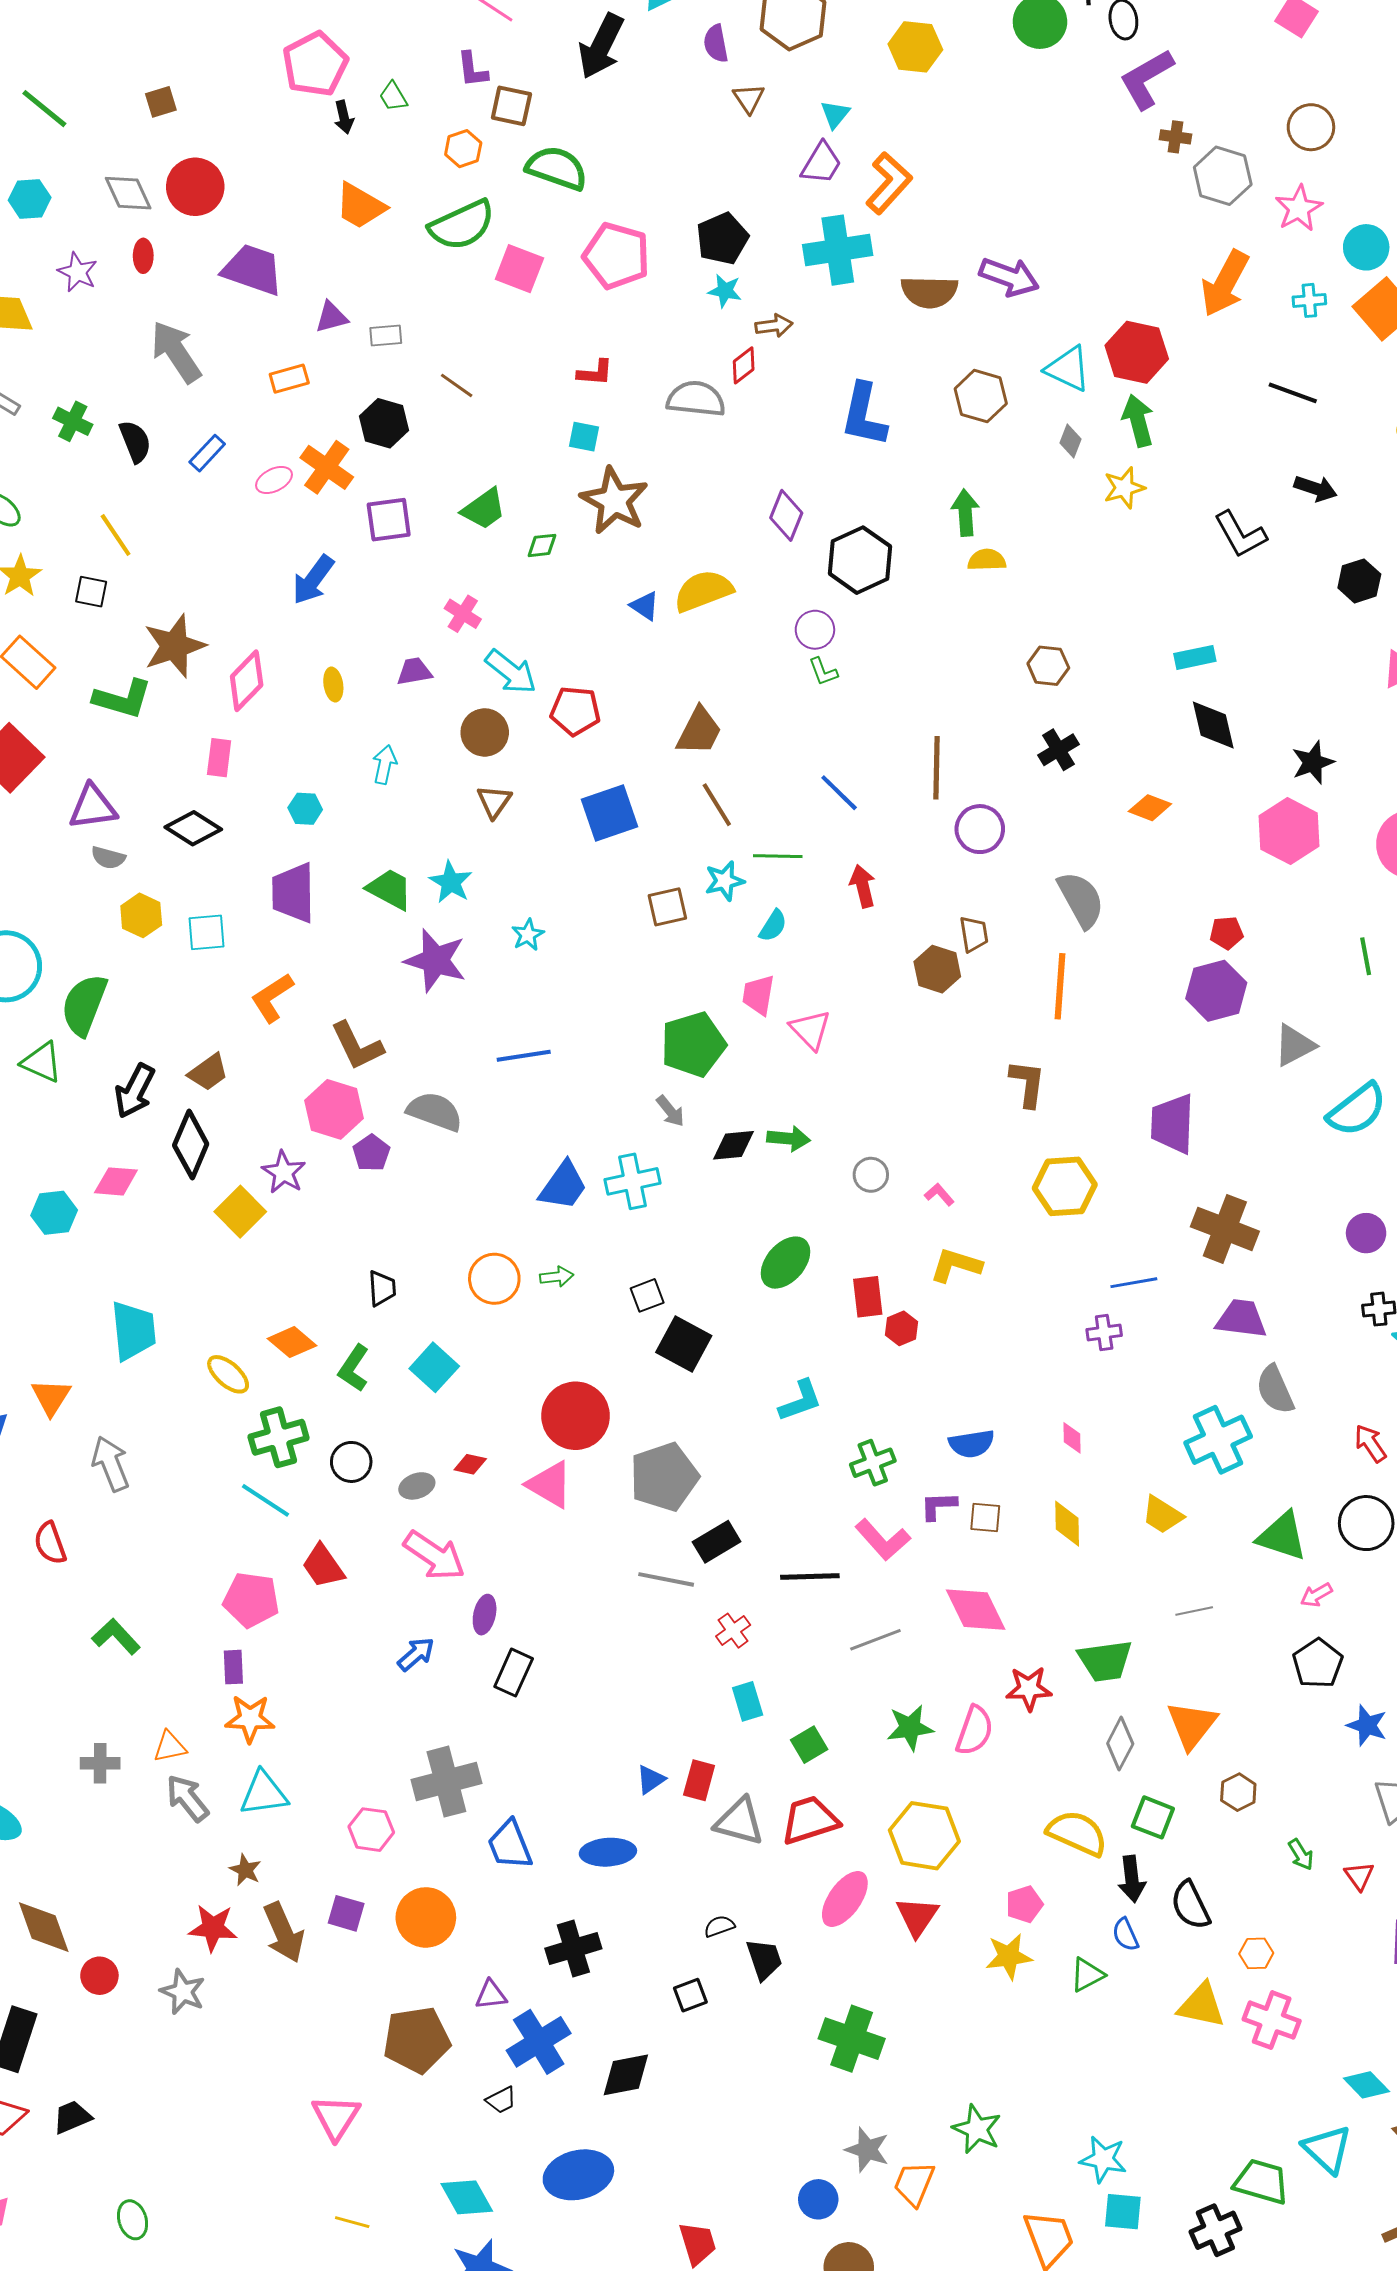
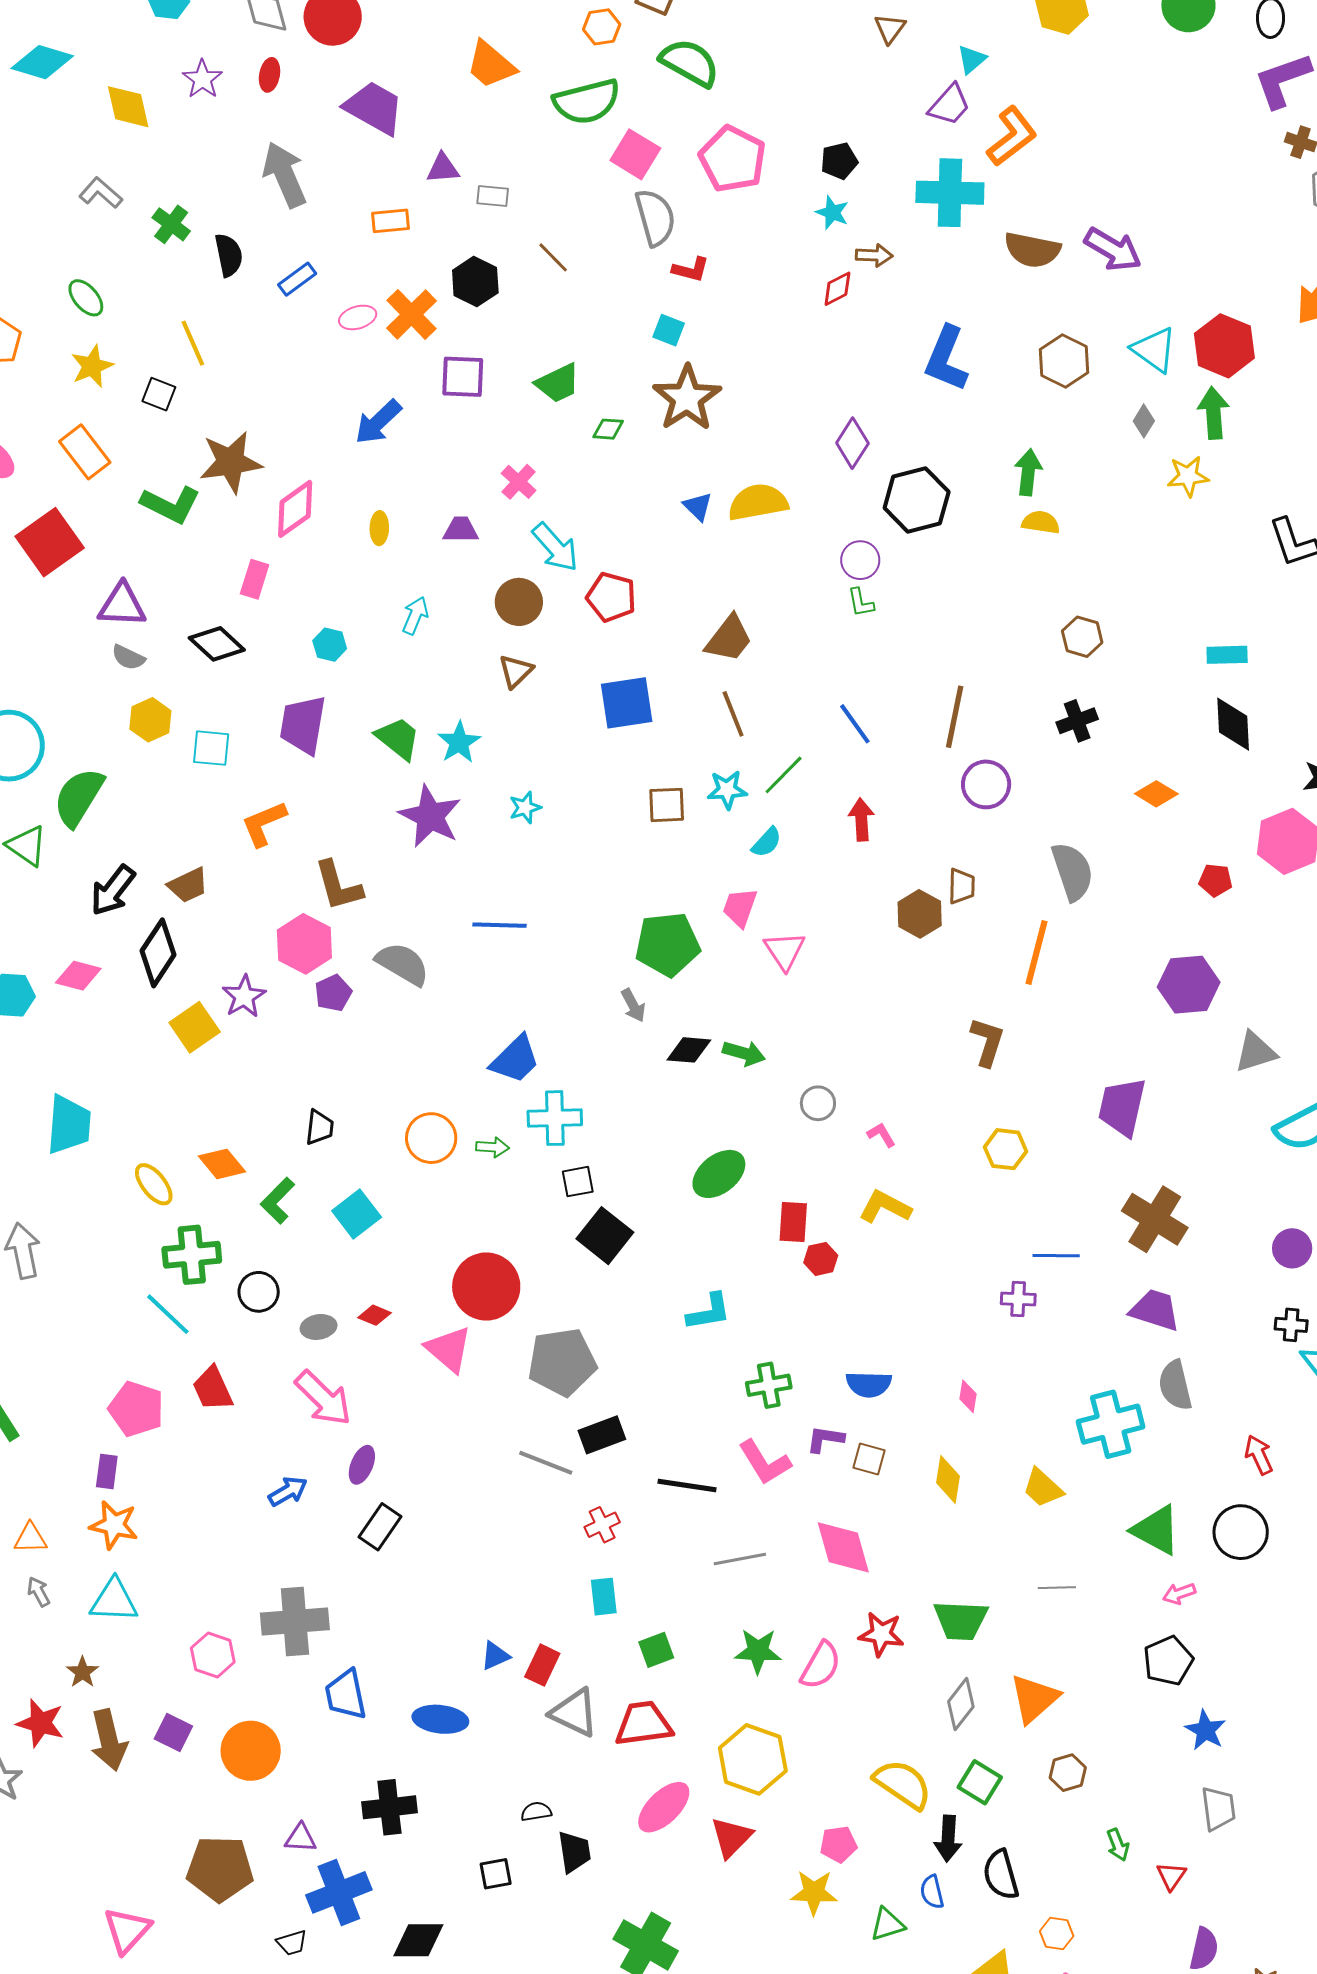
black pentagon: (722, 239) -> (839, 161), size x0.7
gray semicircle: (696, 399) -> (655, 217), moved, turned 58
green line: (778, 856) -> (784, 775), turned -57
red pentagon: (1227, 933) -> (1216, 880), moved
cyan cross: (633, 1181) -> (555, 1118), moved
yellow hexagon: (1065, 1186) -> (1006, 1149), size x0.7
gray arrow: (187, 1798) -> (39, 1592), size x0.6

